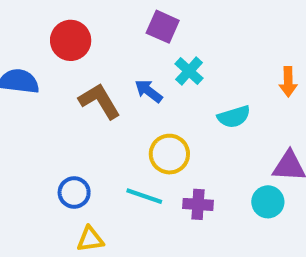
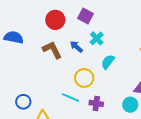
red circle: (71, 40) -> (55, 20), moved
cyan semicircle: (234, 117) -> (108, 62), moved, turned 140
blue circle: (74, 193) -> (23, 102), moved

